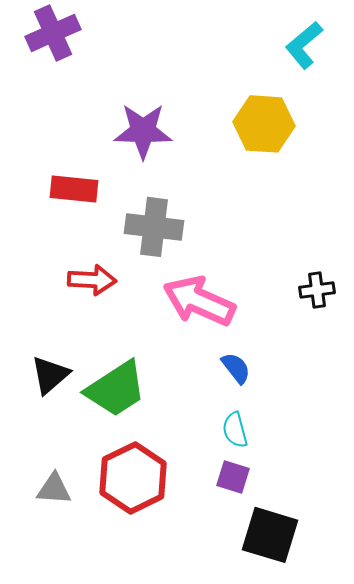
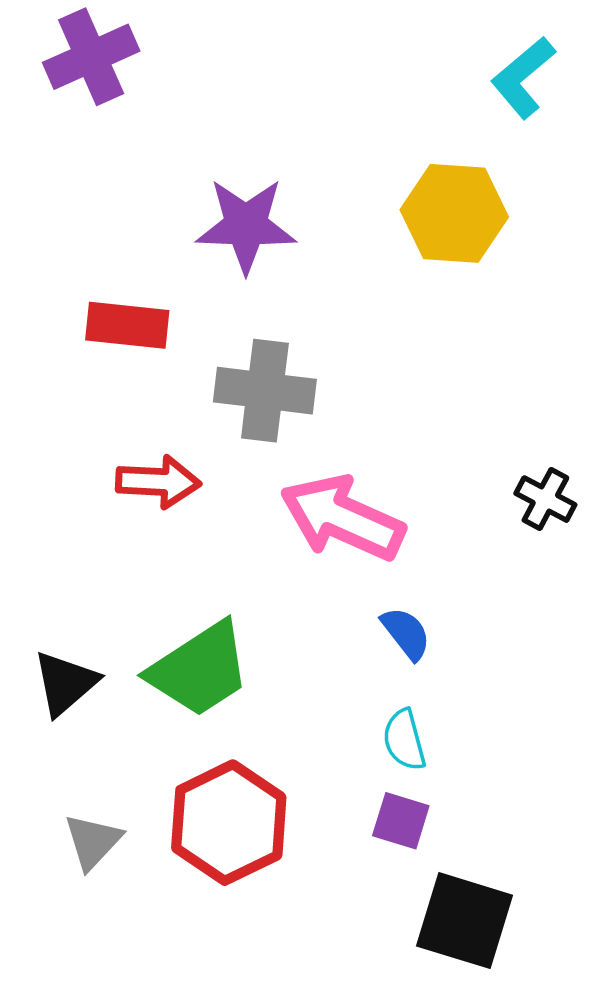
black cross: (317, 290) -> (545, 499), turned 36
black triangle: (50, 375) -> (65, 683), moved
gray triangle: (54, 489) -> (93, 841), turned -51

